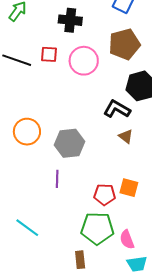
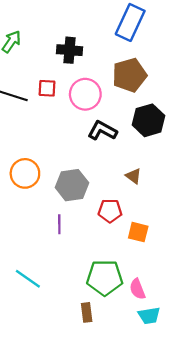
black L-shape: (117, 109) -> (102, 131), moved
red pentagon: (105, 195) -> (110, 211), moved

